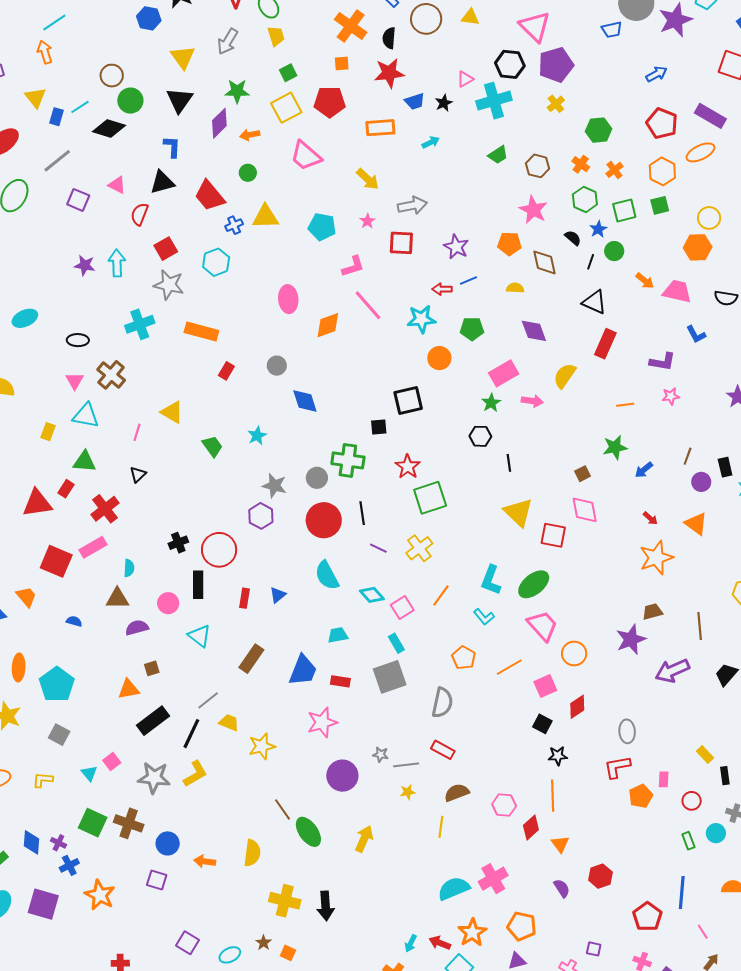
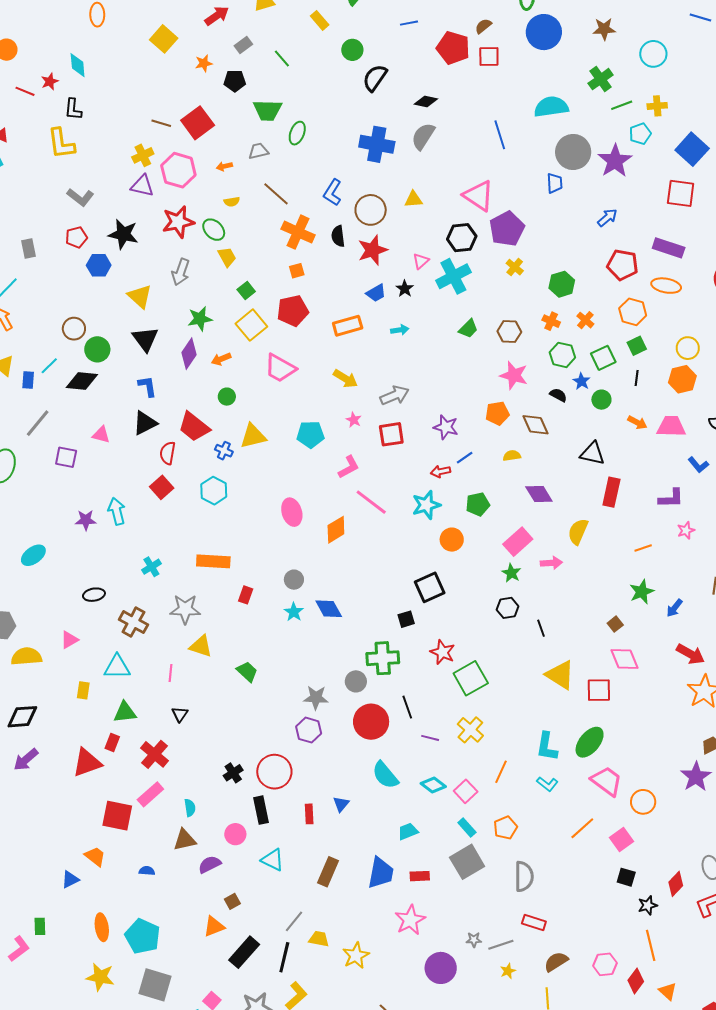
blue trapezoid: (612, 30) -> (555, 183), turned -70
red star: (389, 73) -> (373, 250), moved
cyan arrow: (431, 142) -> (400, 330), turned 30
orange ellipse: (700, 152) -> (666, 286), turned 48
red semicircle: (139, 214) -> (168, 453), moved
blue cross: (234, 225) -> (224, 451), turned -30
black line: (591, 262) -> (637, 378), moved
gray star: (169, 285) -> (185, 609), moved
cyan ellipse: (25, 318) -> (33, 555), moved
cyan cross: (140, 324) -> (151, 567), size x0.7
pink triangle: (75, 381) -> (69, 640), moved, turned 42
cyan star: (257, 436) -> (294, 612), moved
red arrow: (650, 518) -> (691, 654), size x1.8
orange pentagon: (464, 658) -> (505, 828), moved, turned 30
red diamond: (577, 707) -> (676, 884), moved
gray square: (59, 735) -> (155, 985), size x1.6

